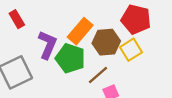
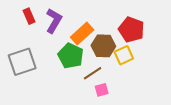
purple L-shape: (47, 45) -> (54, 21), moved

